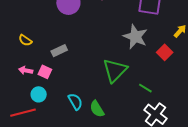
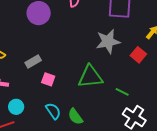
gray star: (135, 37) -> (108, 41), turned -30
green triangle: (115, 70) -> (90, 77), turned 44
pink square: (45, 72) -> (48, 79), moved

